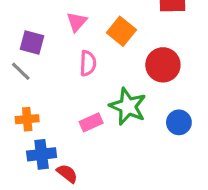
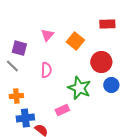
pink semicircle: (88, 63) -> (46, 70), moved
pink rectangle: (91, 122) -> (62, 110), moved
blue circle: (179, 122) -> (111, 85), moved

